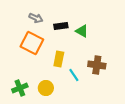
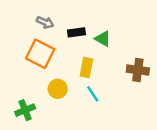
yellow rectangle: (59, 59) -> (86, 68), moved
brown cross: (97, 65) -> (138, 70), moved
yellow circle: (46, 88) -> (58, 89), moved

